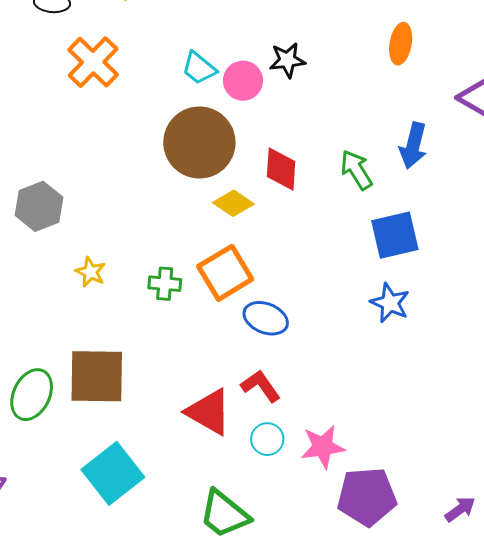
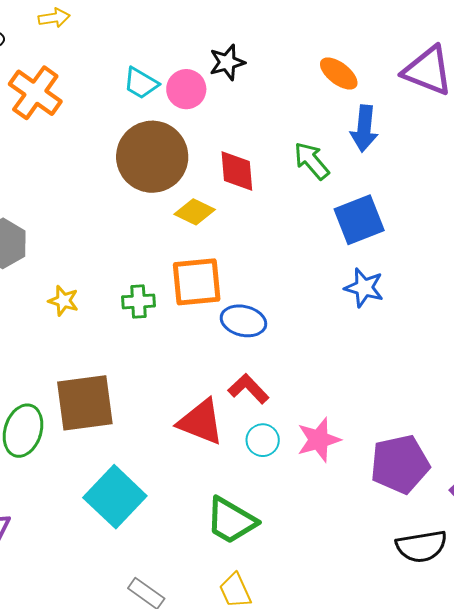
orange ellipse: (401, 44) -> (339, 73), moved, turned -54
orange square: (225, 273) -> (197, 282), turned 34
purple pentagon: (367, 497) -> (400, 464), moved

